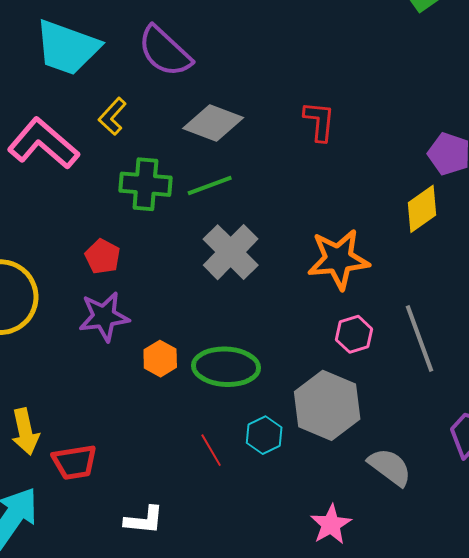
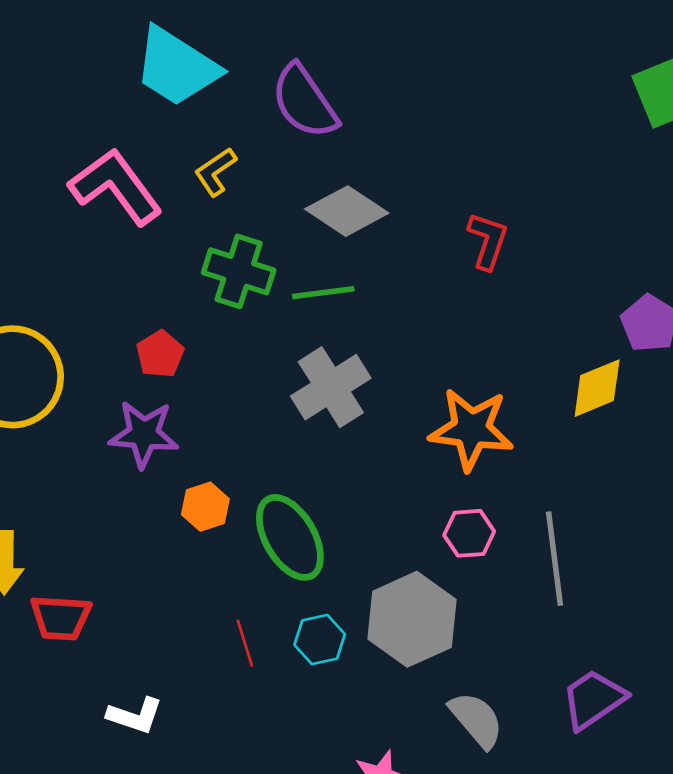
green ellipse: (226, 367) -> (290, 537), turned 44

